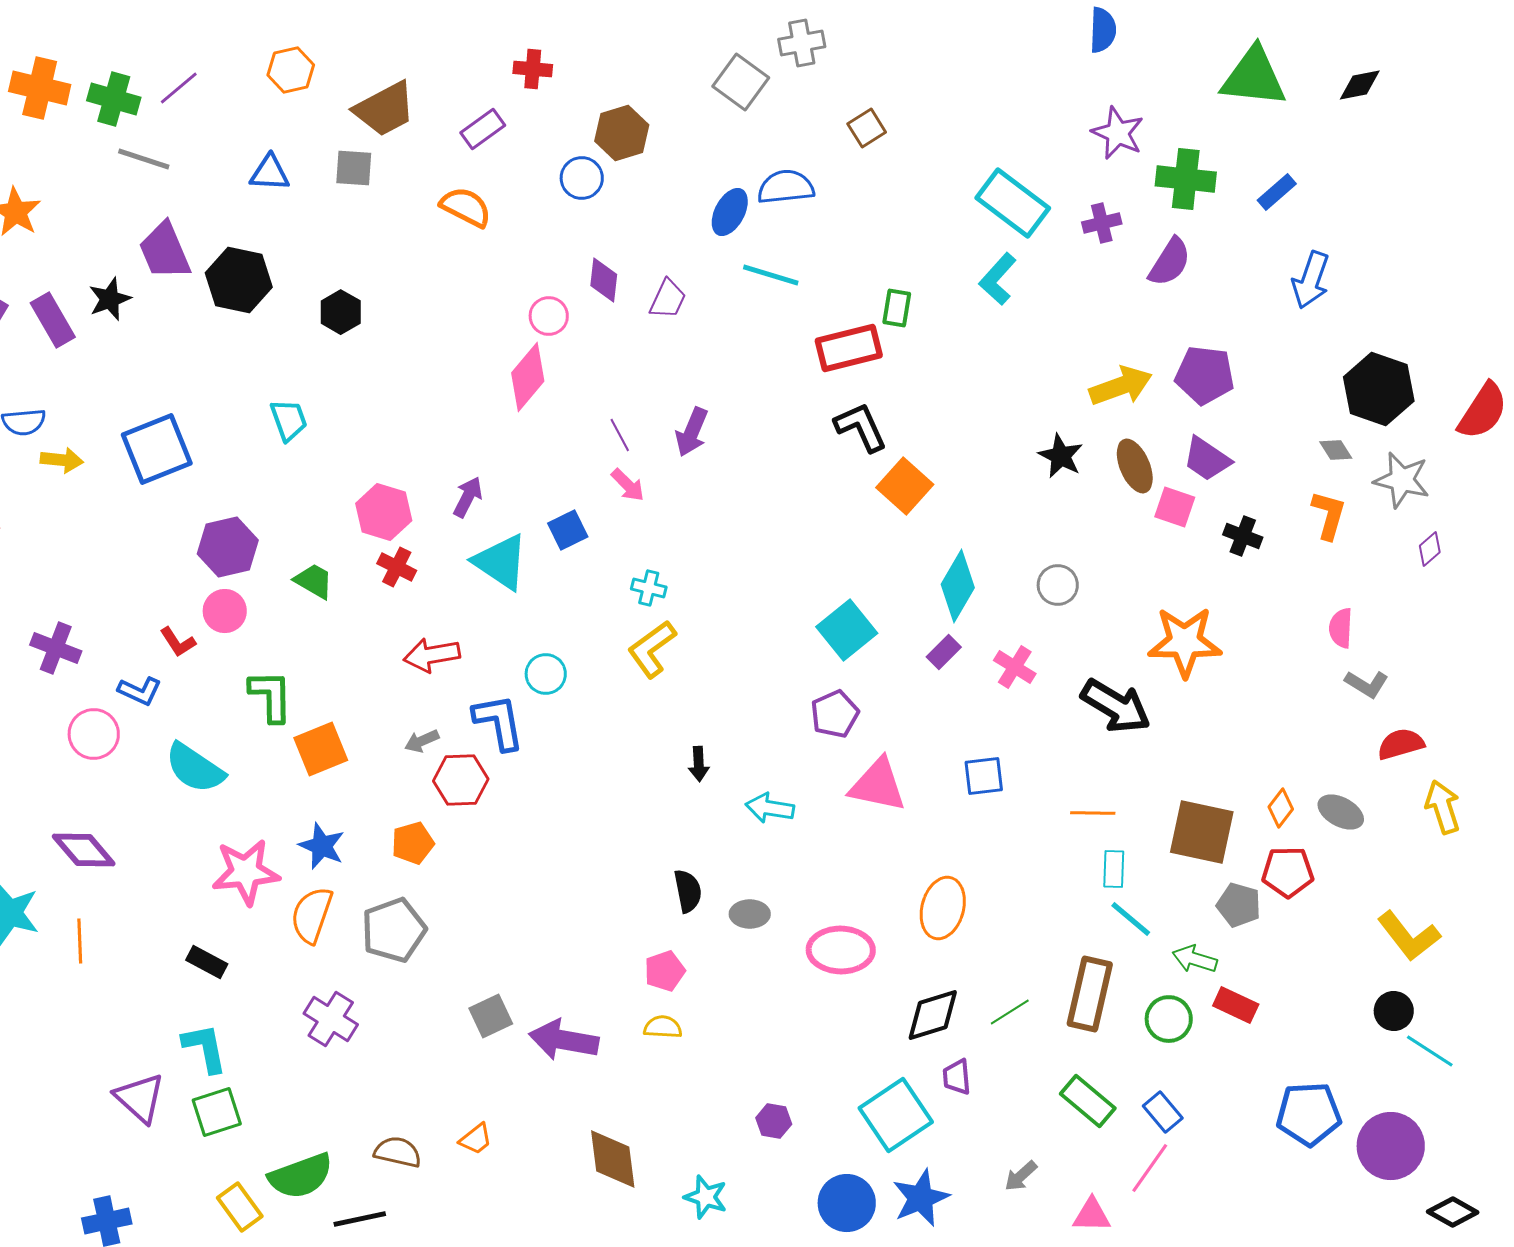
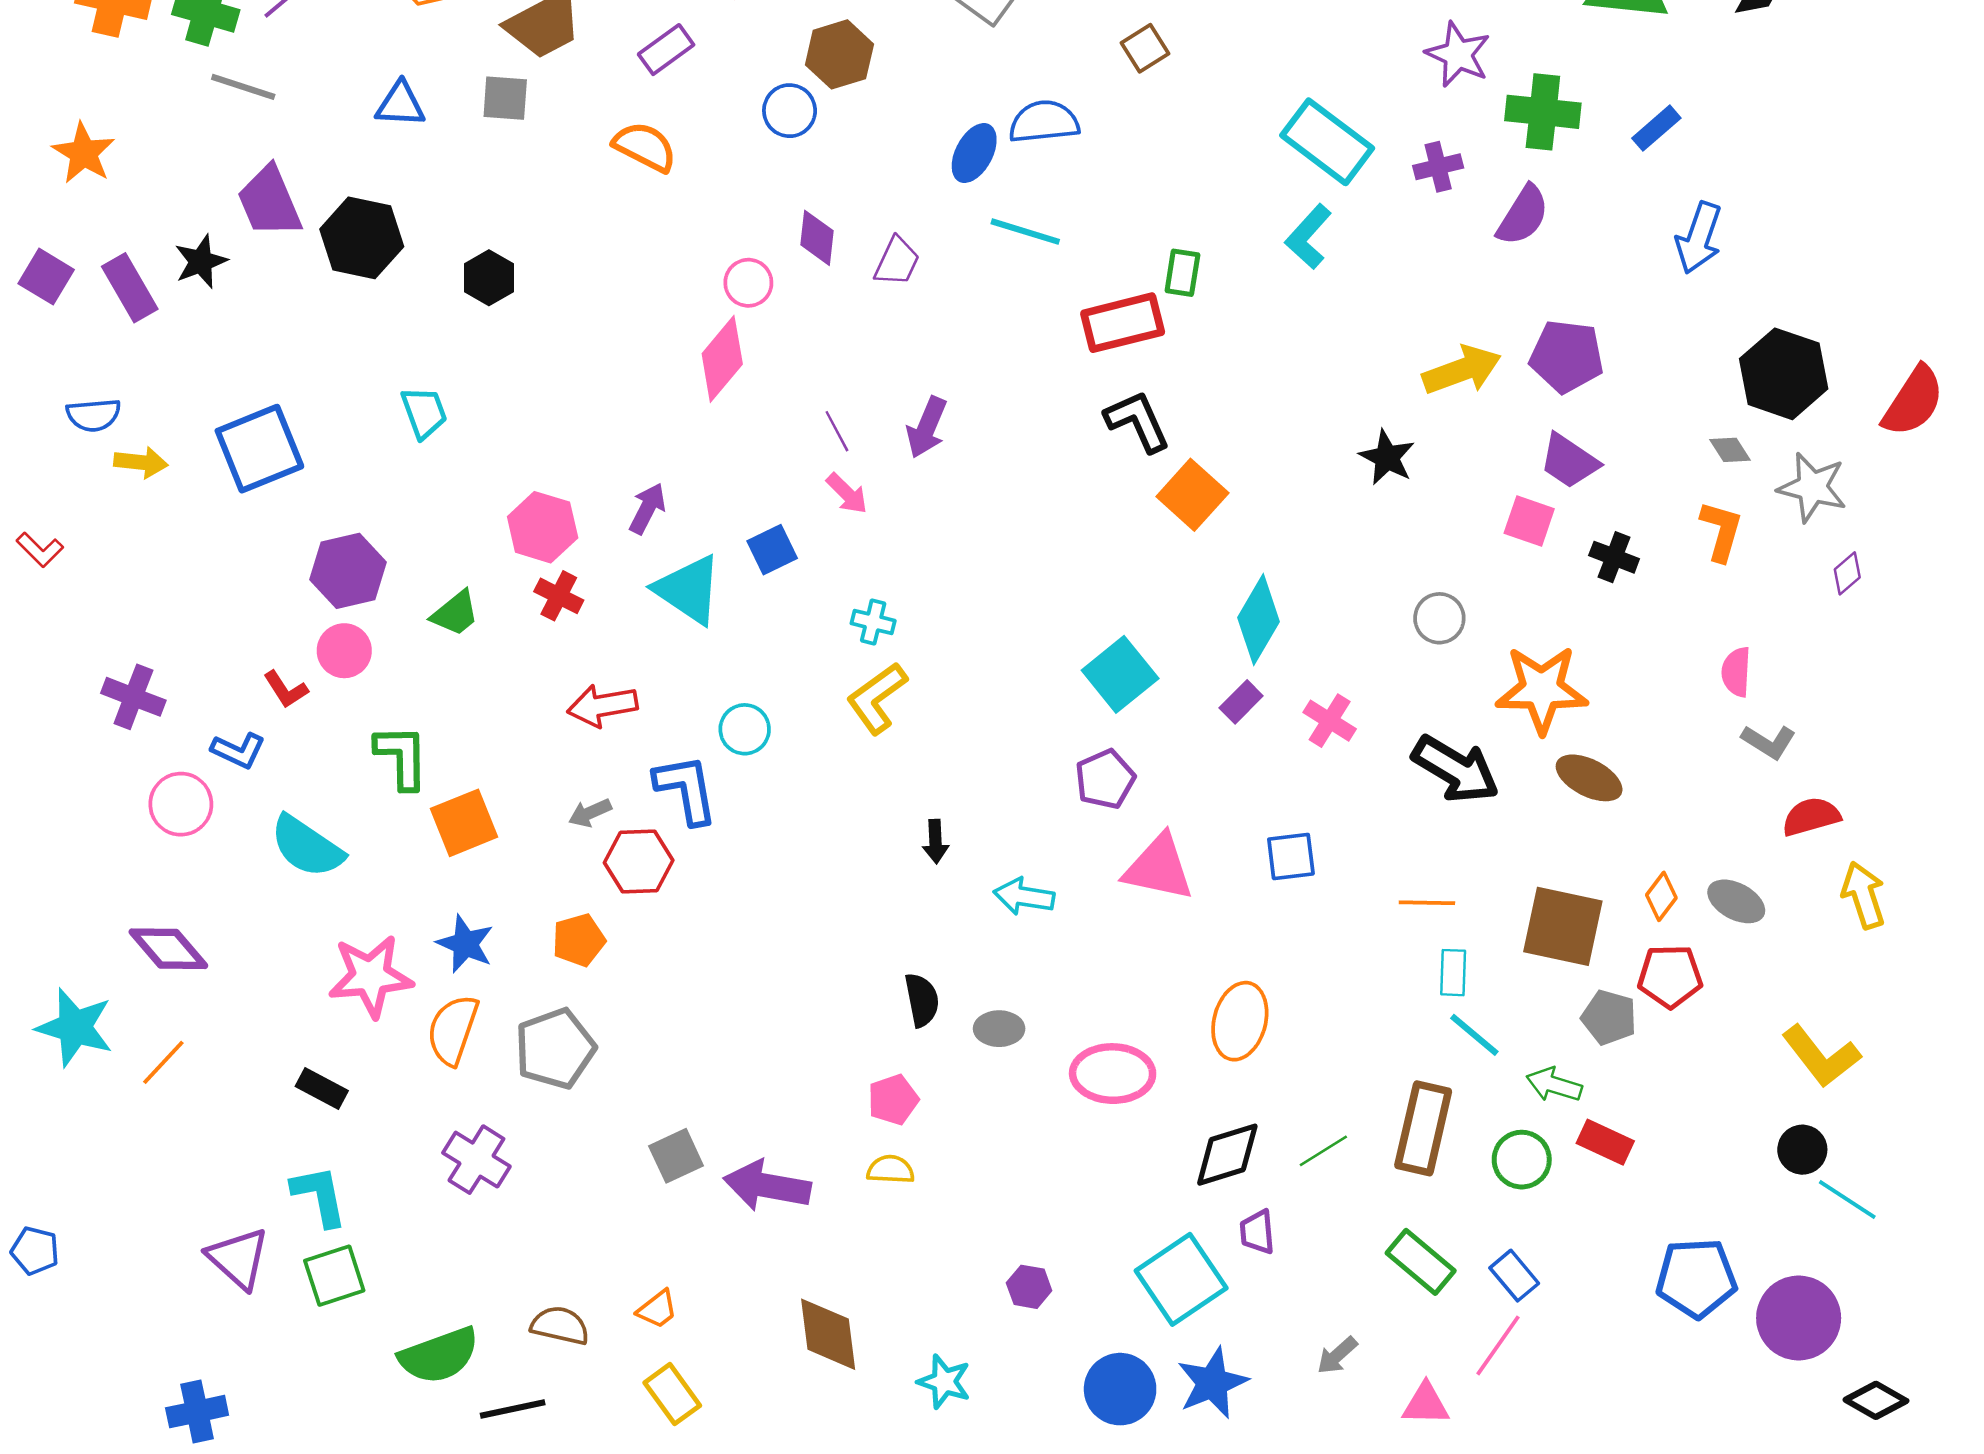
brown ellipse: (1135, 466) -> (1589, 778), moved, turned -40
green trapezoid: (314, 581) -> (455, 613), turned 111
gray circle: (1058, 585) -> (1439, 618), moved
orange line: (80, 941) -> (163, 1062), turned 45
yellow rectangle: (240, 1207) -> (672, 1394), moved

